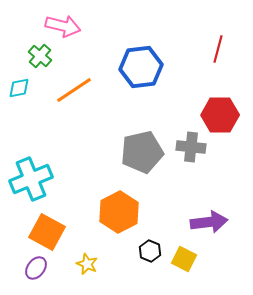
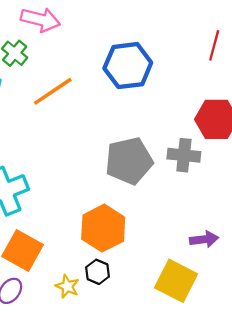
purple arrow: (209, 222) -> (204, 239), size x0.7
black hexagon: (150, 251) -> (98, 272), moved
yellow square: (184, 259) -> (176, 281), size x1.5

